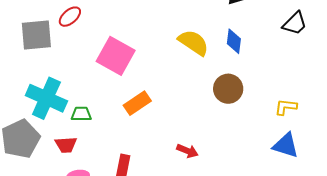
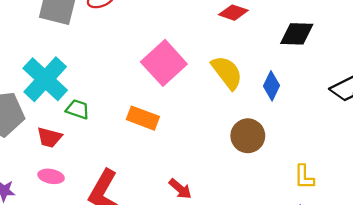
pink square: (116, 56) -> (164, 63), moved
orange rectangle: (137, 103) -> (143, 118), turned 36
yellow L-shape: (286, 107) -> (304, 177), turned -115

